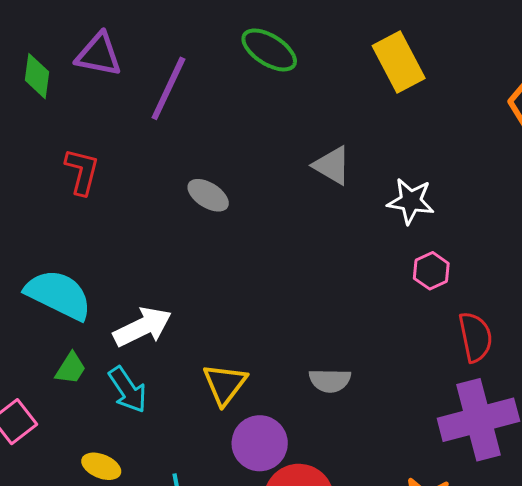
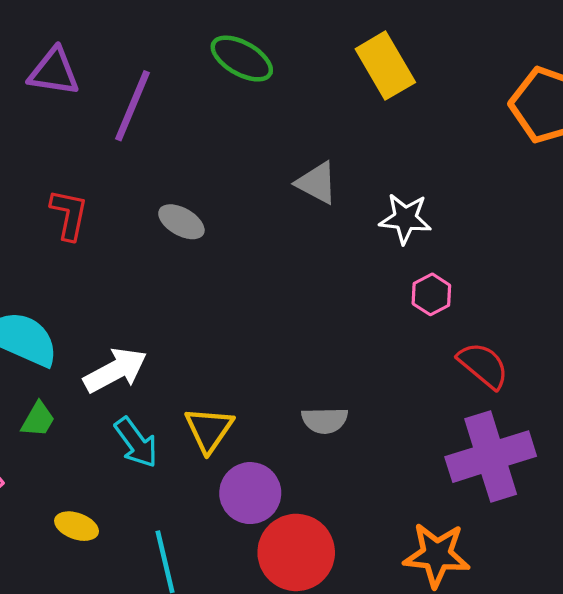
red L-shape: (82, 171) -> (69, 215), moved
red semicircle: (475, 337) -> (483, 365), turned -36
cyan arrow: (128, 390) -> (136, 442), moved

